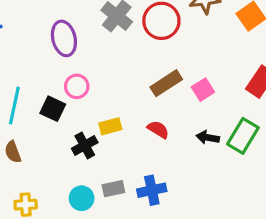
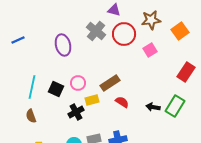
brown rectangle: (166, 83) -> (110, 83), moved
pink circle: (77, 86) -> (78, 83), moved
pink square: (203, 90) -> (150, 50), moved

